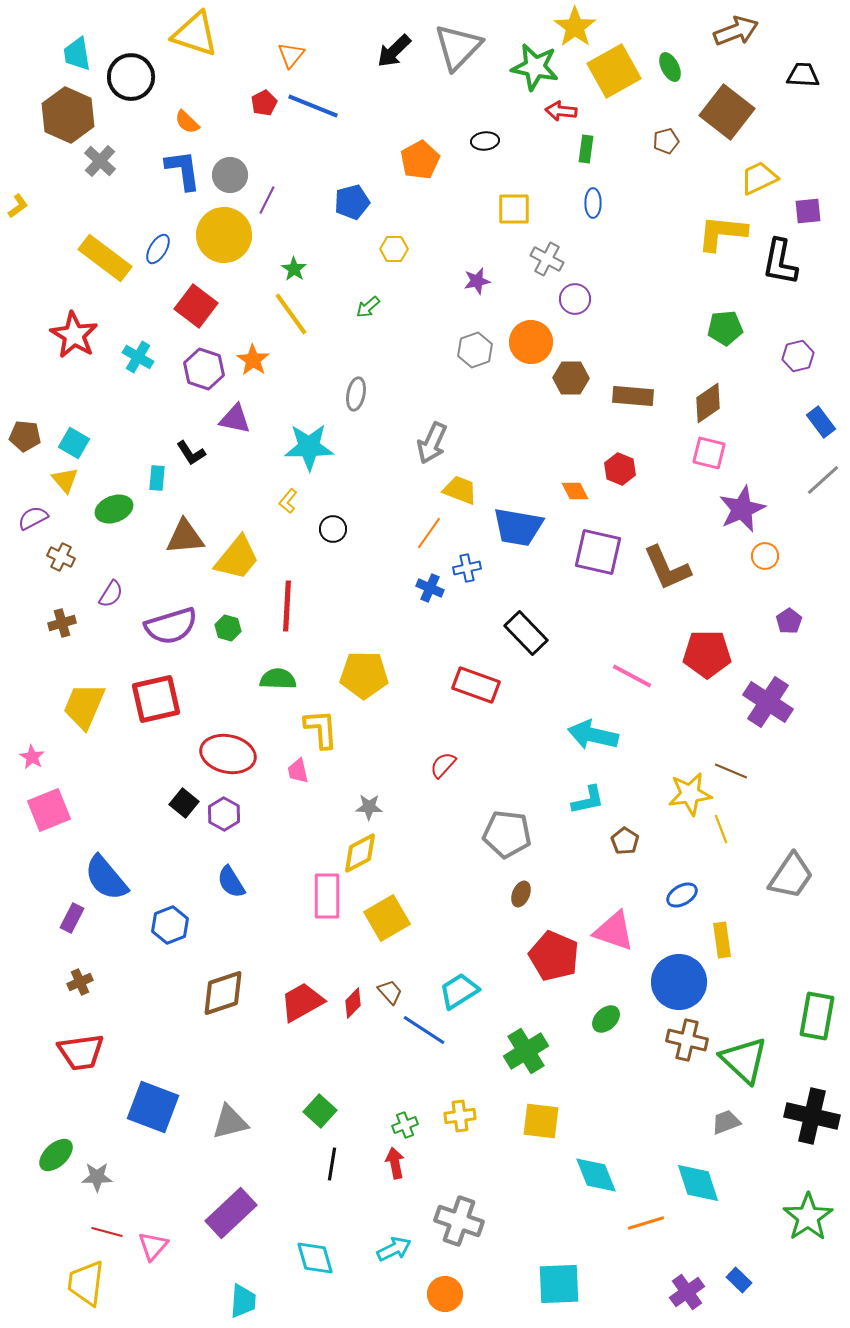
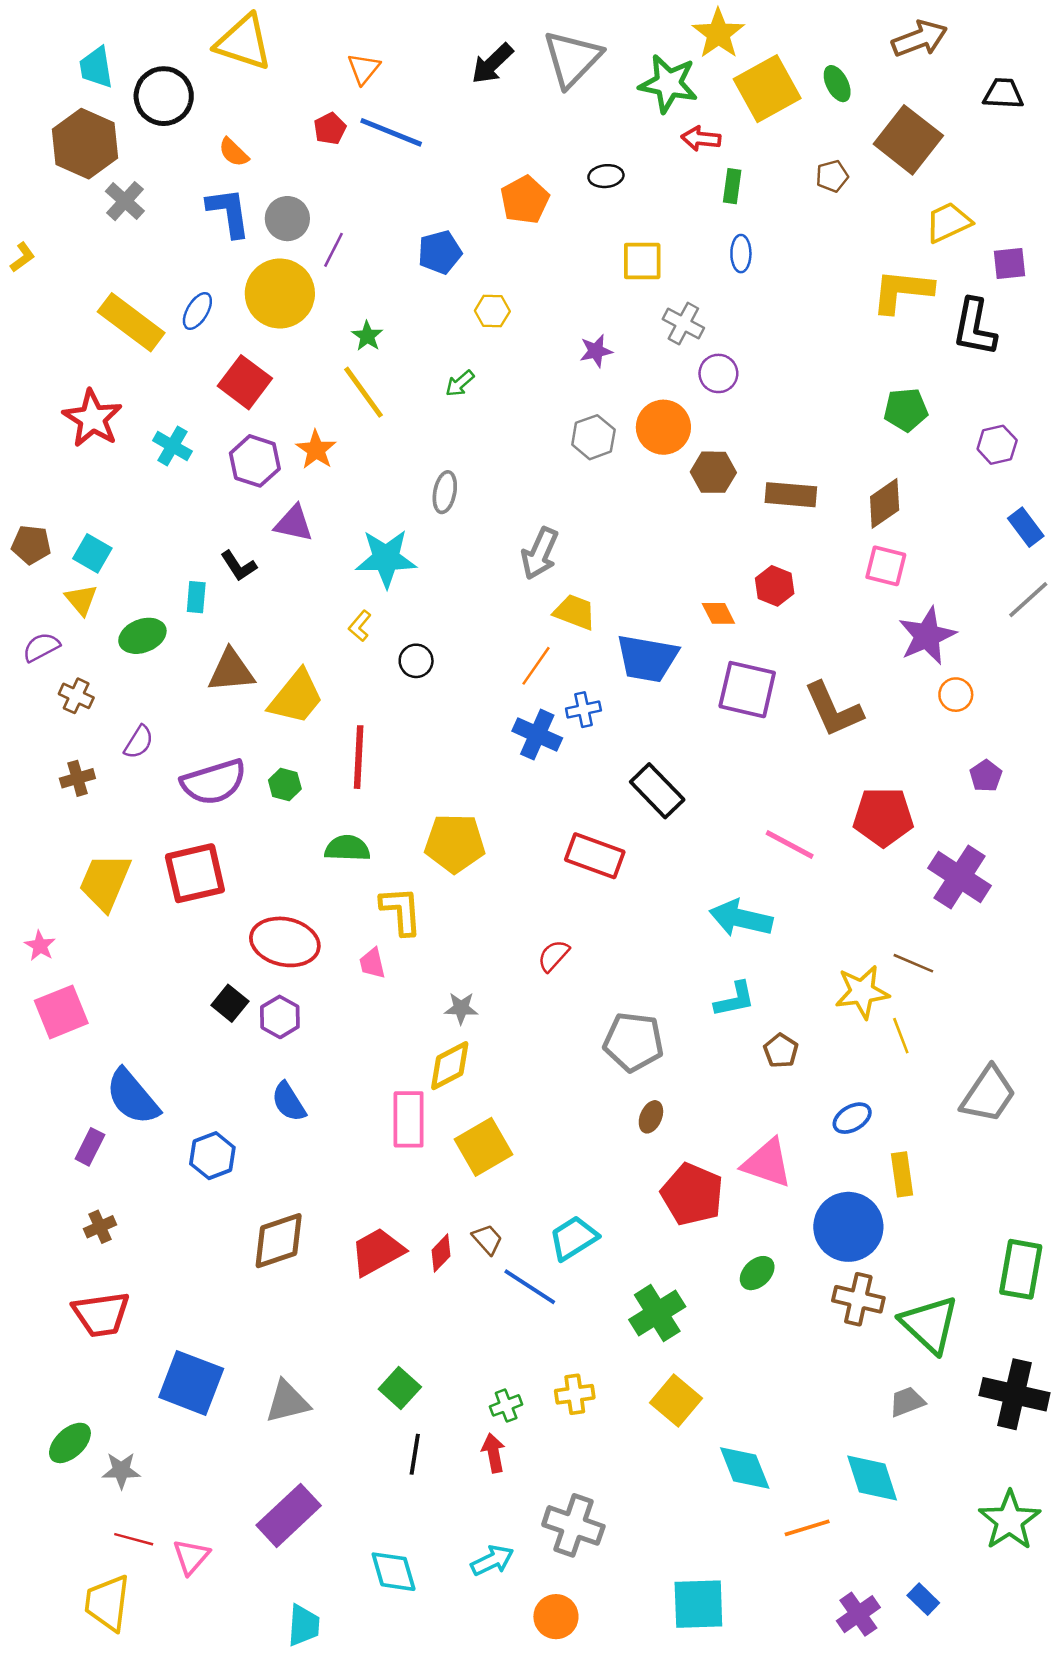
blue cross: (430, 588) -> (537, 735), size x1.4
yellow square: (541, 1121) -> (676, 1400), turned 33

